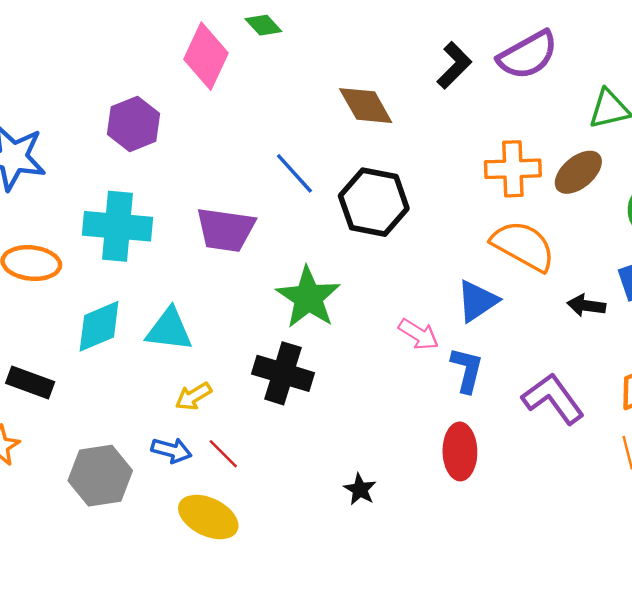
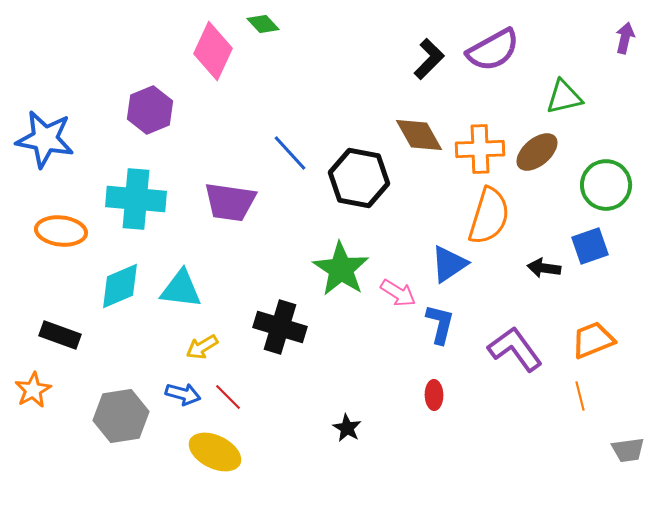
brown diamond: (366, 106) -> (419, 135), moved
orange semicircle: (523, 246) -> (489, 216), turned 78
green star: (308, 297) -> (341, 269), moved
red ellipse: (460, 451) -> (434, 395), size x0.6

